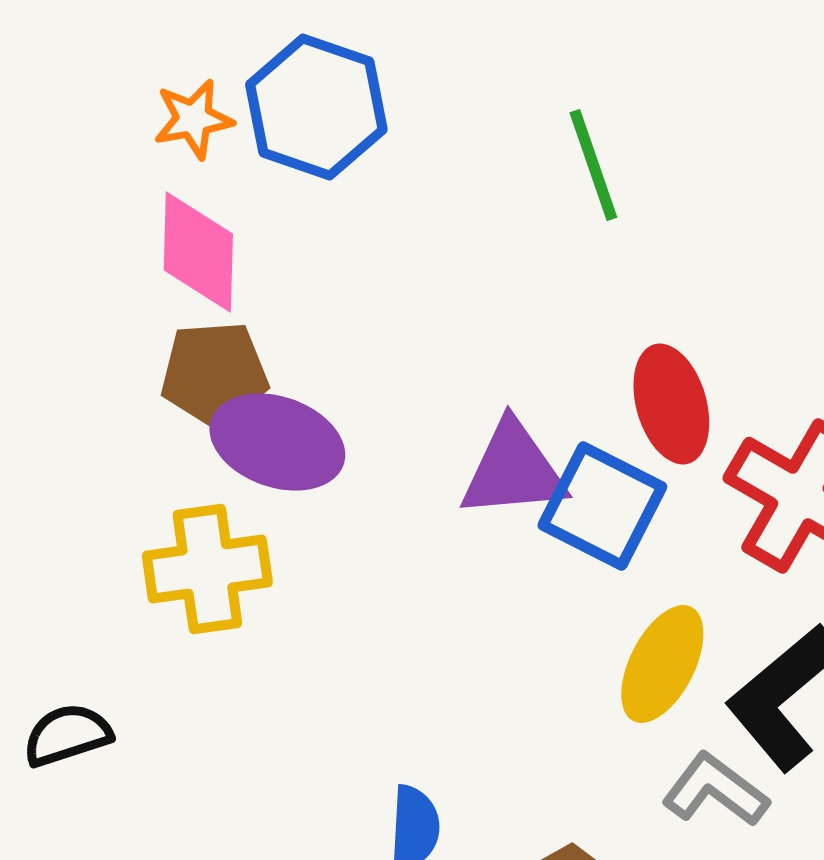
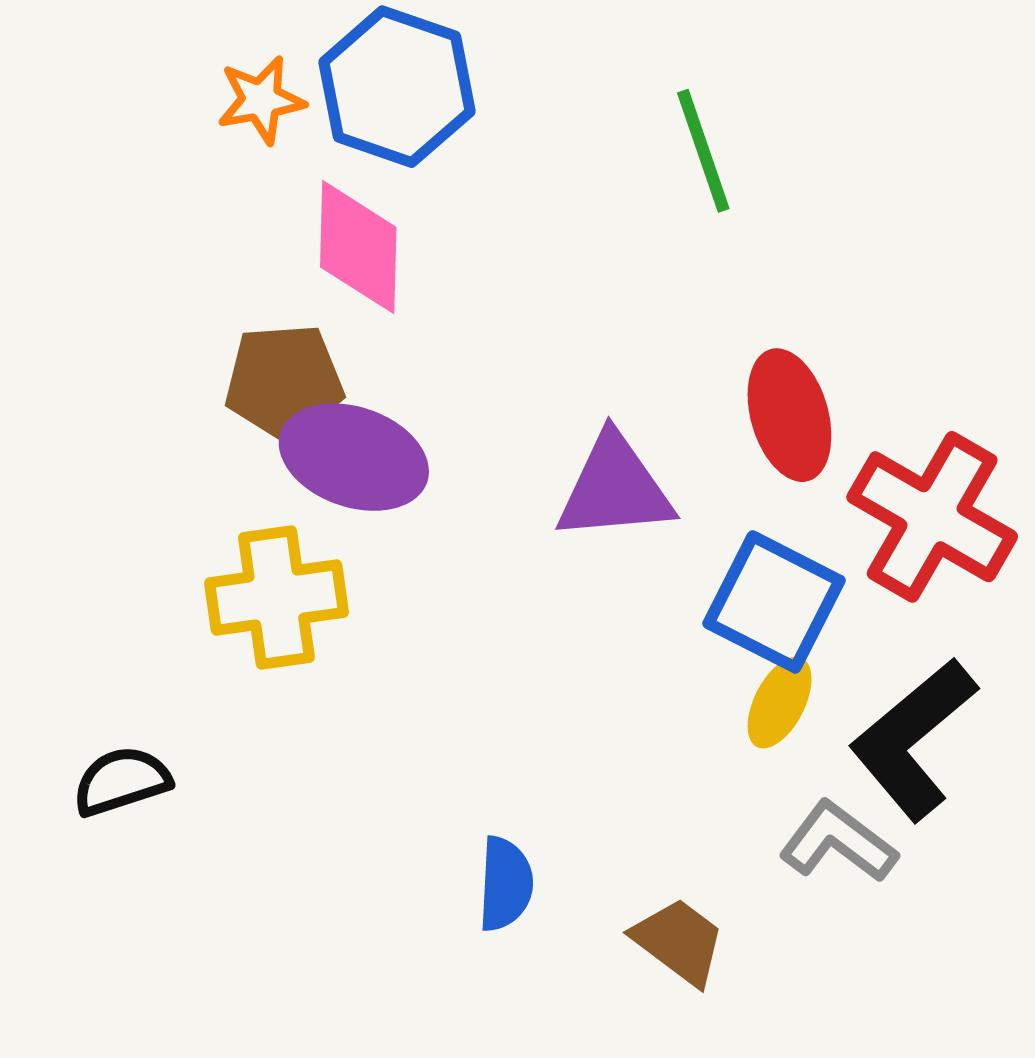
pink diamond: (198, 252) -> (358, 247), moved
blue square: (602, 506) -> (774, 602), moved
yellow ellipse: (662, 664) -> (780, 703), size x0.7

